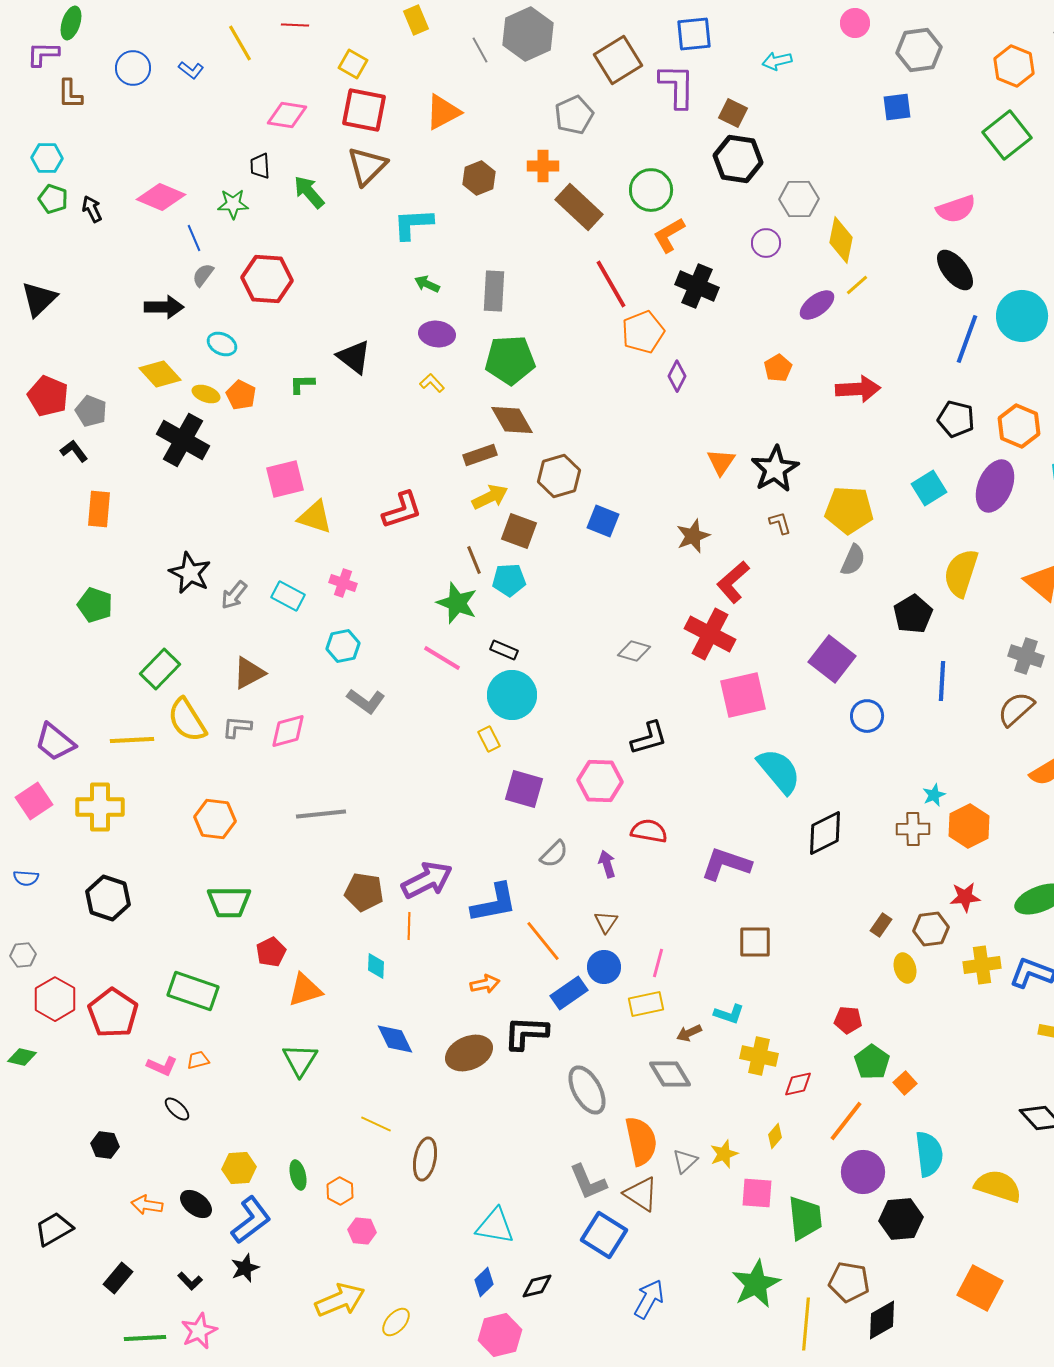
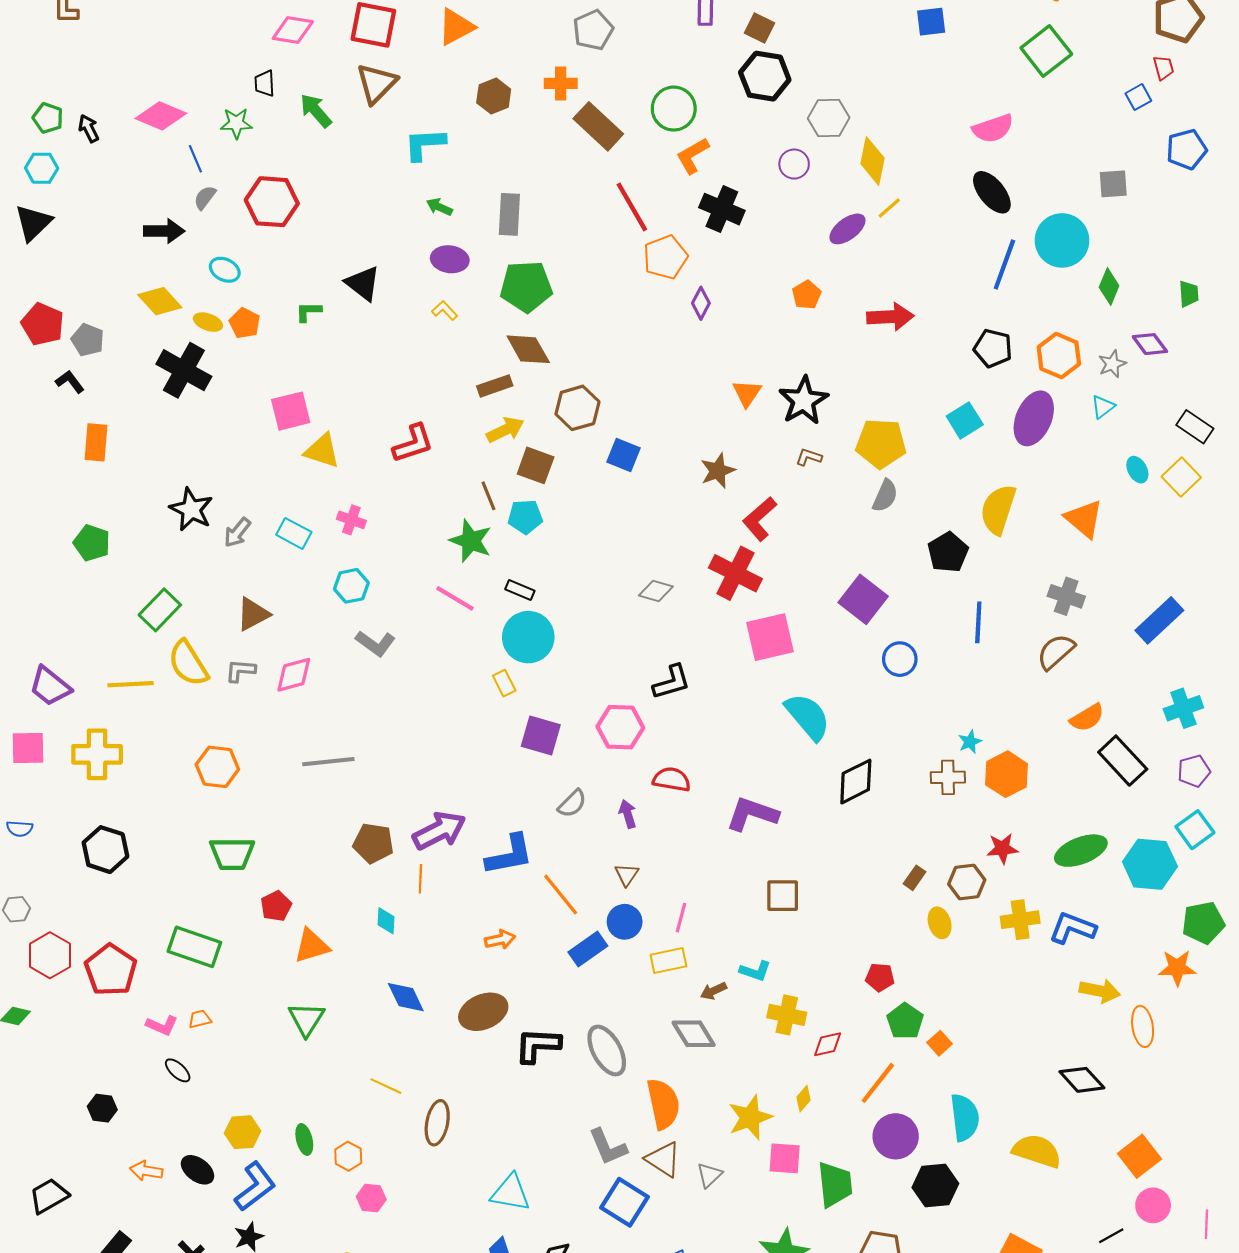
cyan hexagon: (47, 158) -> (42, 168), moved
brown L-shape: (780, 523) -> (809, 457), turned -55
pink square: (34, 801) -> (28, 748), turned 33
black L-shape: (526, 1033) -> (538, 1045), moved
yellow star: (724, 1154) -> (750, 1117), size x1.5
gray triangle: (685, 1161) -> (709, 1175), moved

